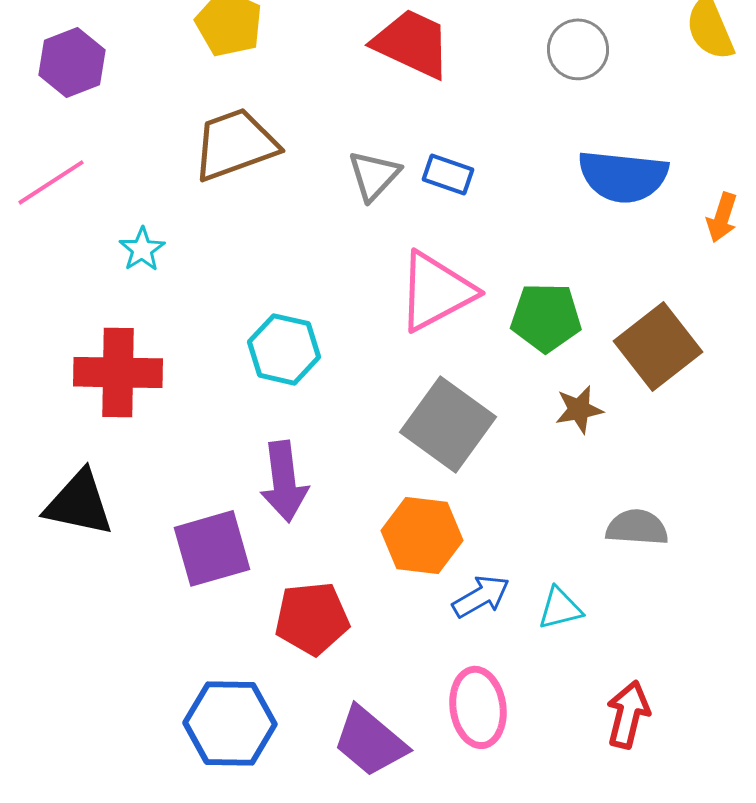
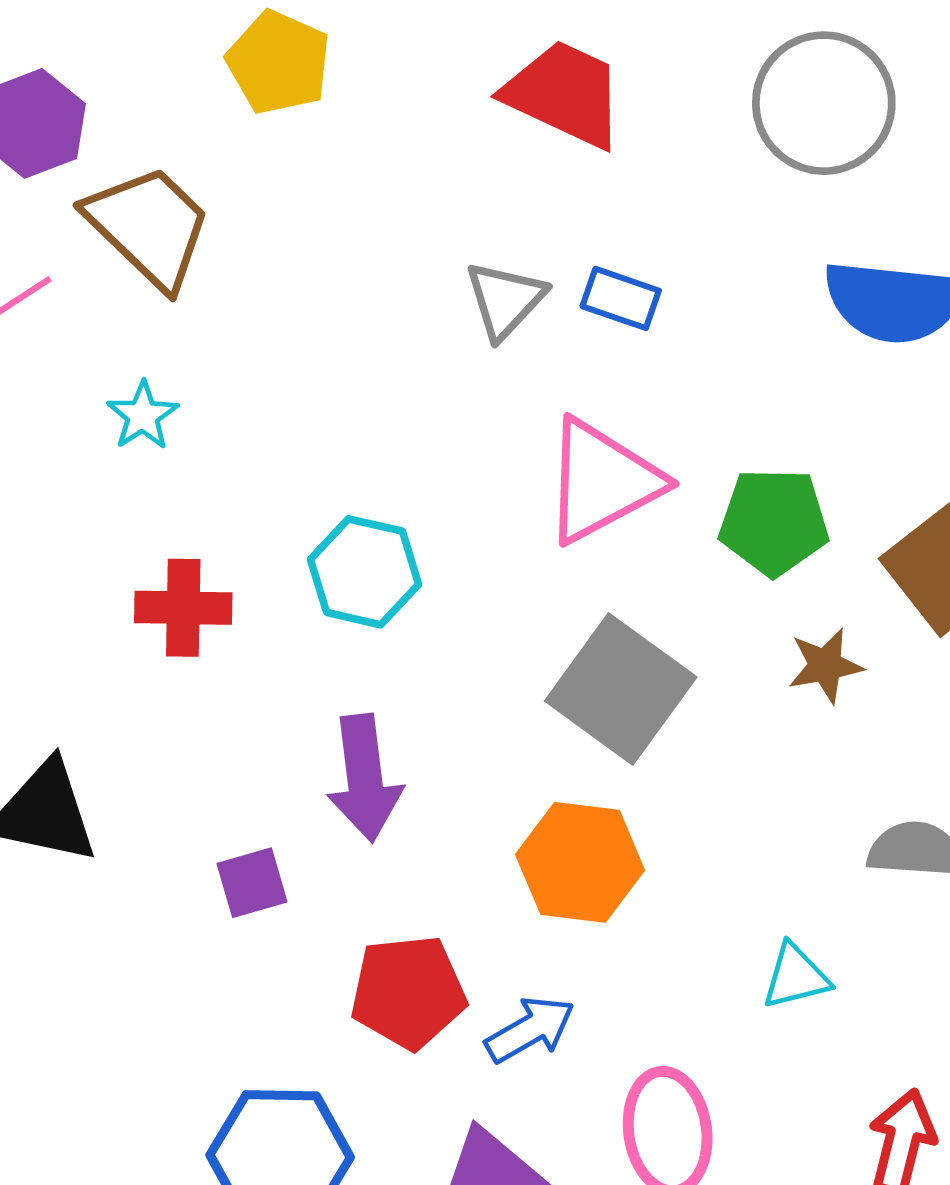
gray circle: (578, 49) -> (824, 103), size x1.5
brown trapezoid: (235, 144) -> (149, 227), moved, turned 64
red cross: (118, 372) -> (183, 608), moved, size x0.7
purple square: (212, 548) -> (252, 883), size x0.6
blue arrow: (481, 596) -> (530, 1030), moved

